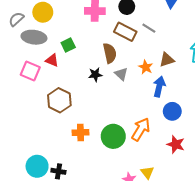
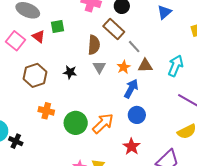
gray line: (149, 28) -> (134, 47), moved
black star: (95, 75) -> (70, 72), moved

